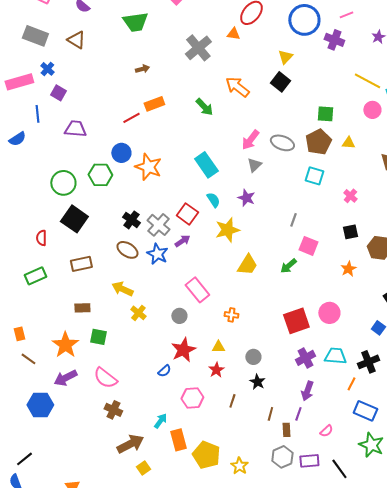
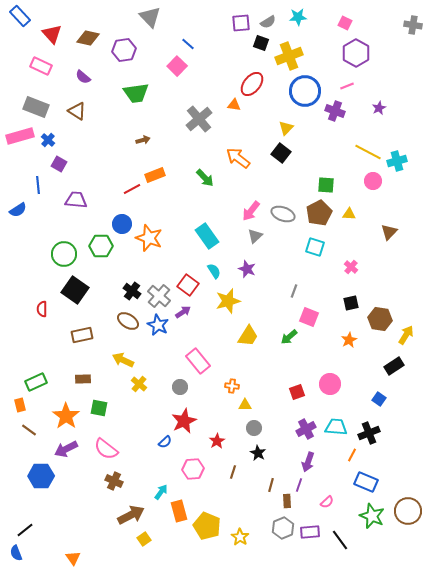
pink rectangle: (19, 82) -> (20, 136), moved
green rectangle: (35, 276) -> (36, 382), moved
red square: (296, 321) -> (297, 392), size x0.6
yellow triangle: (218, 347) -> (245, 405), moved

